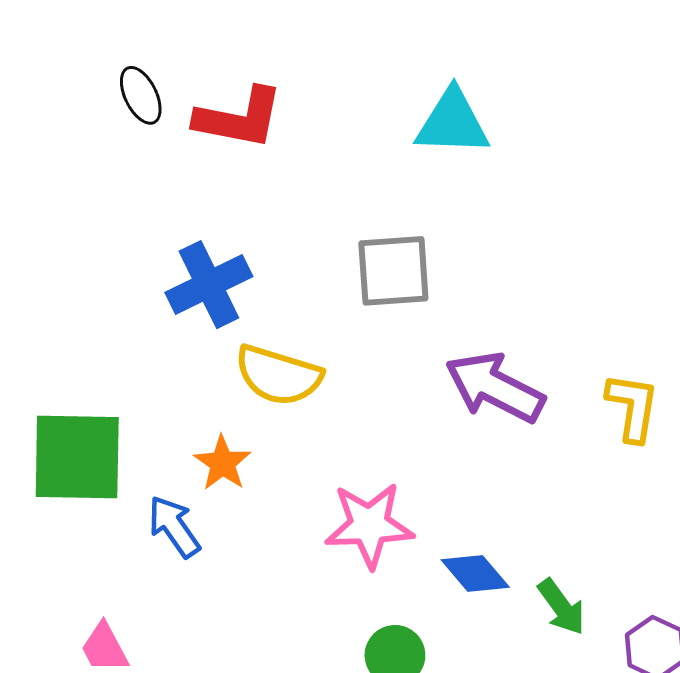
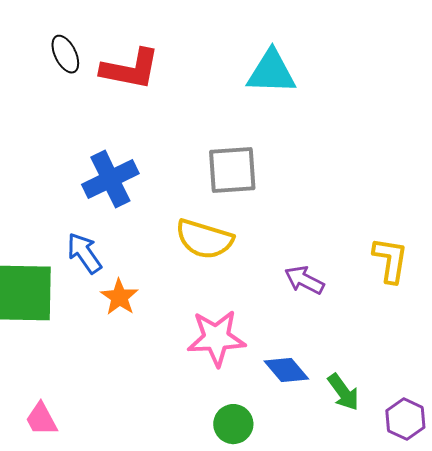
yellow semicircle: (278, 375) -> (204, 239), moved
purple arrow: (495, 387) -> (304, 280), moved, size x0.6
blue arrow: (174, 527) -> (84, 253), moved

